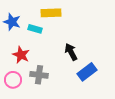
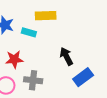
red star: (21, 55) -> (14, 59), turned -30

